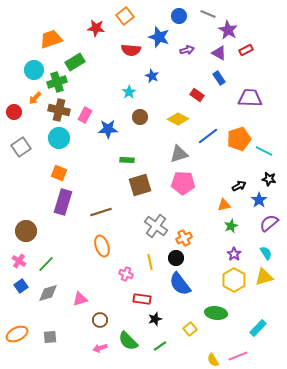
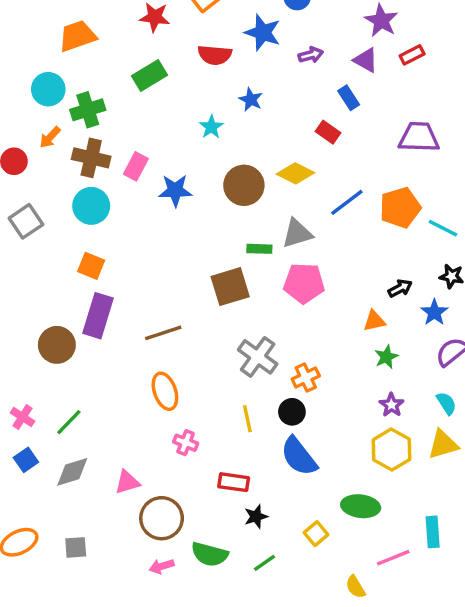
green rectangle: (75, 62) -> (150, 75), moved
blue rectangle: (219, 78) -> (349, 98), moved
brown circle: (140, 117) -> (244, 185), moved, size x1.5
green rectangle: (127, 160) -> (259, 249), moved
brown circle: (26, 231) -> (57, 345), moved
pink cross: (126, 274) -> (186, 443), moved
brown circle: (100, 320) -> (162, 518), size x1.6
cyan rectangle: (258, 328) -> (433, 532), turned -48
green semicircle: (128, 341) -> (210, 554), turned -30
pink line: (238, 356) -> (393, 558), moved

